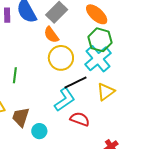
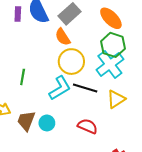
black line: (76, 83) -> (85, 88), turned 40
cyan L-shape: (65, 100) -> (60, 88), moved
cyan circle: (39, 131) -> (47, 123), moved

